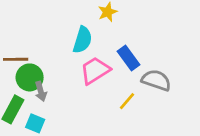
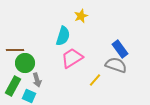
blue rectangle: (128, 58) -> (120, 49), moved
gray arrow: (41, 91) -> (37, 80), moved

